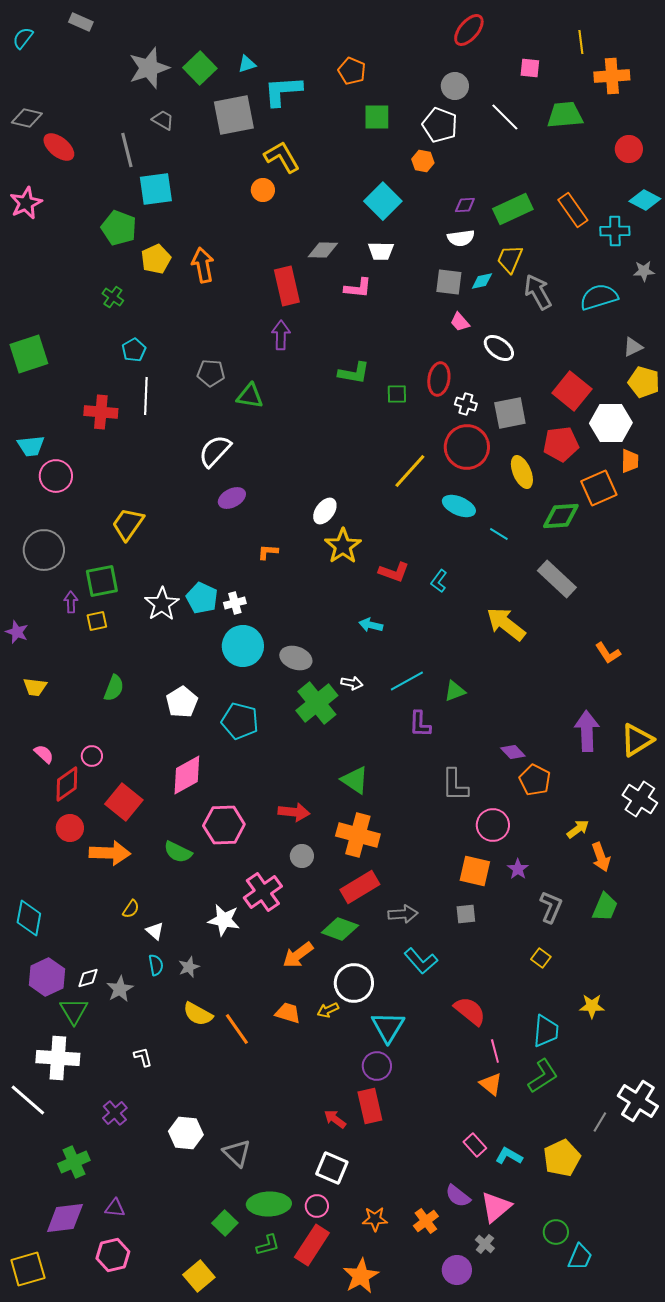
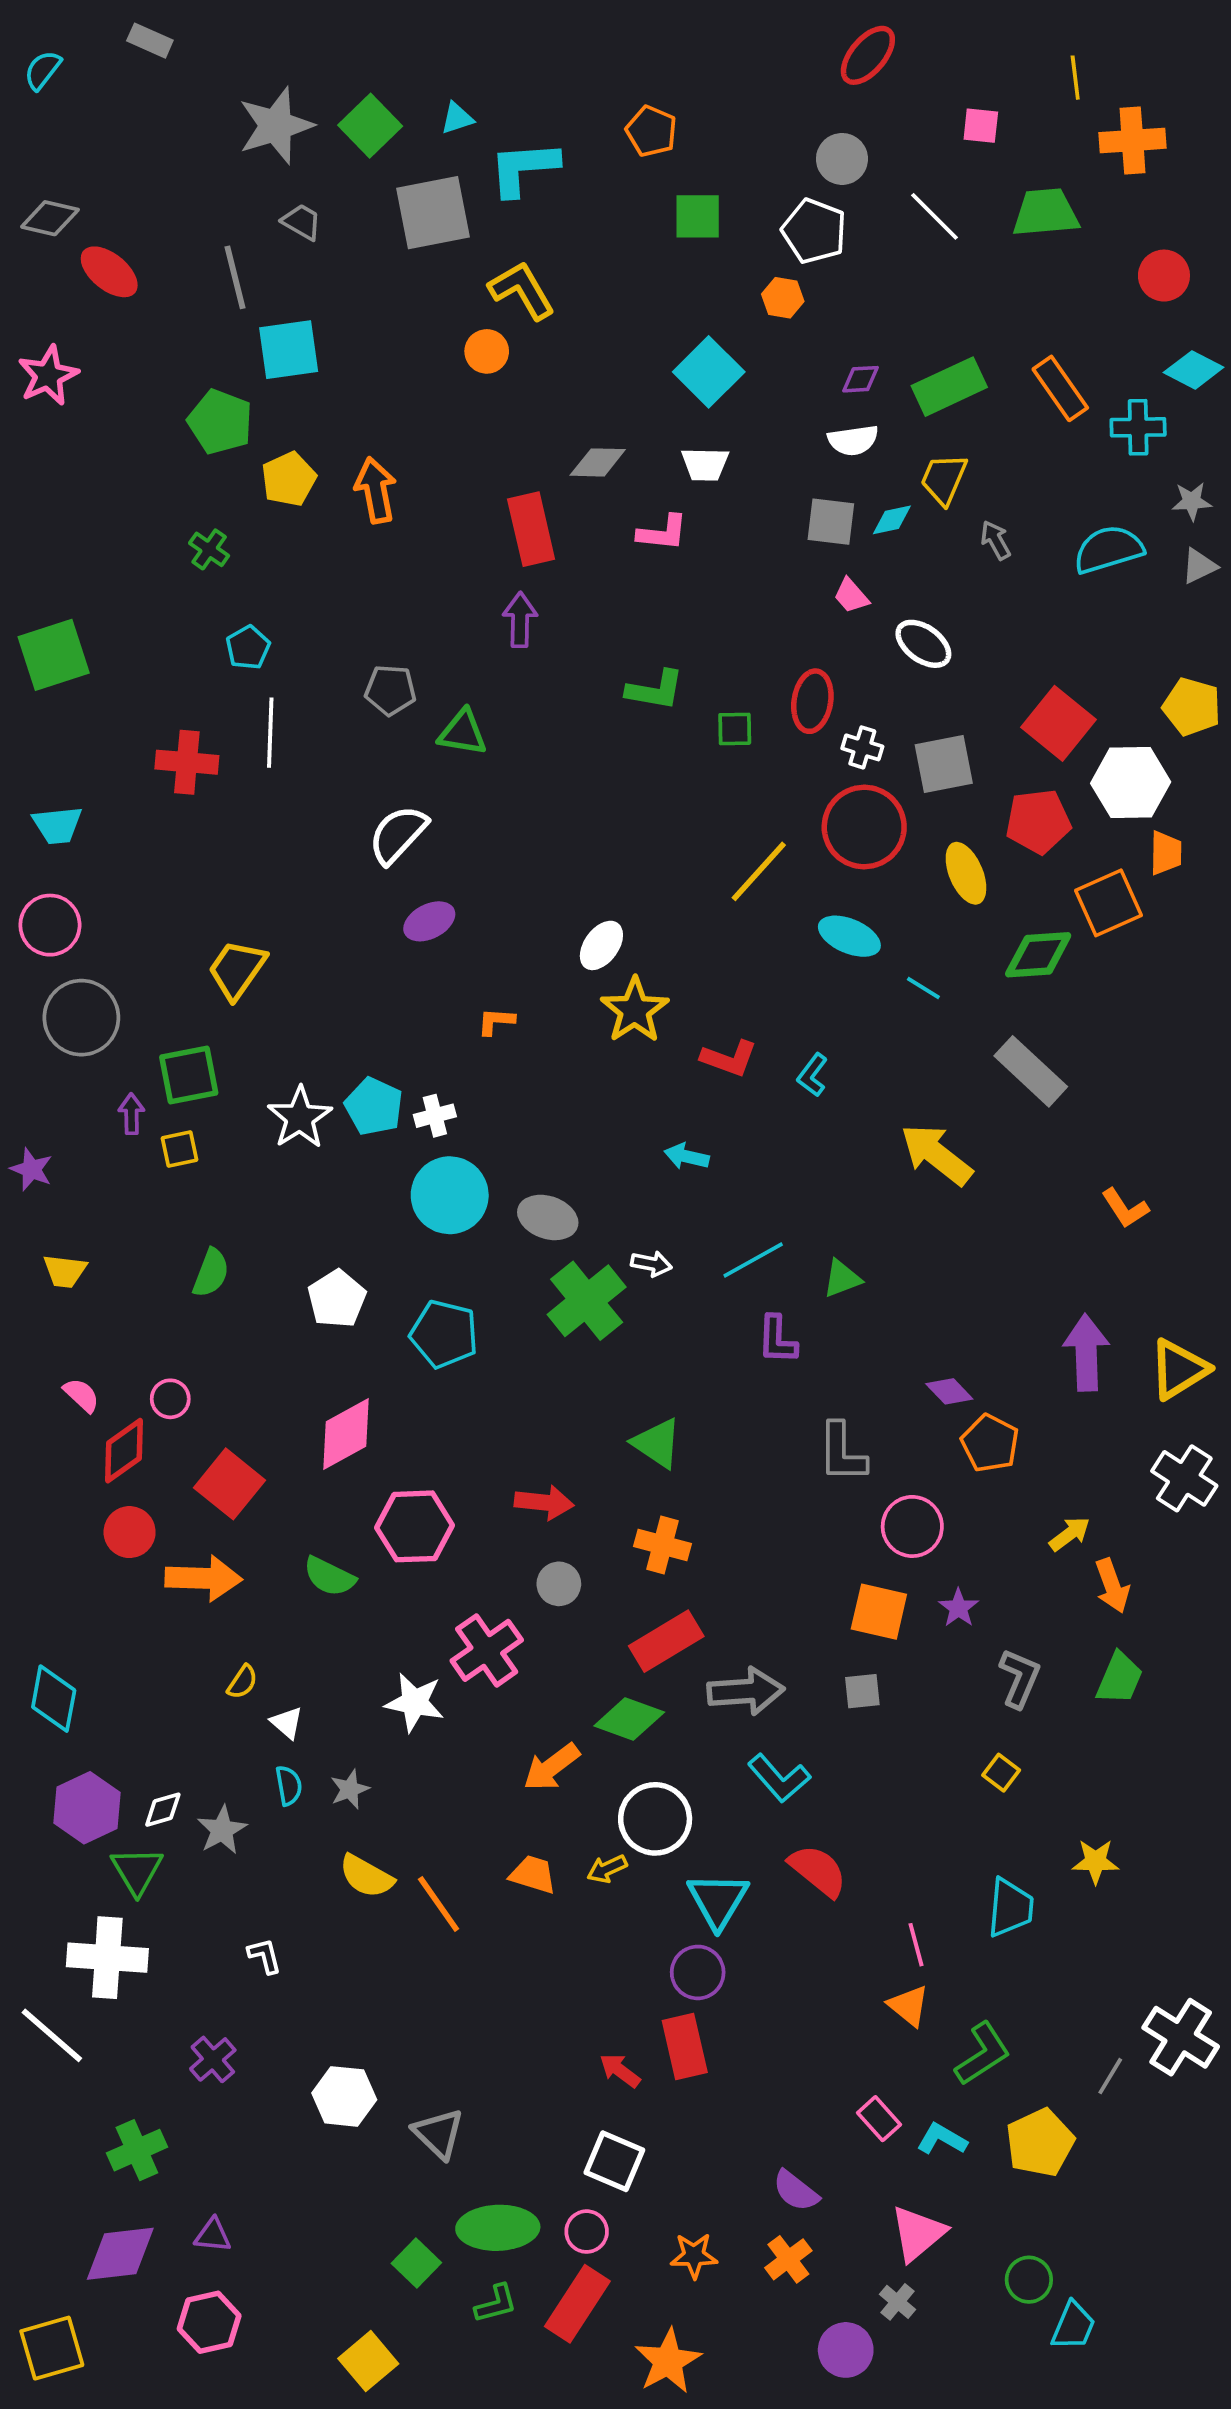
gray arrow: (538, 292) -> (996, 540), size x0.6
gray triangle: (633, 347) -> (1199, 566), moved
pink circle: (56, 476) -> (50, 925), moved
orange cross: (358, 835) -> (662, 1545), size x0.7
gray arrow: (403, 914) -> (746, 1691), size x1.4
red semicircle: (470, 1011) -> (818, 1871), moved
green L-shape: (543, 1076) -> (983, 2054), moved
purple semicircle: (458, 1196) -> (796, 2191), moved

